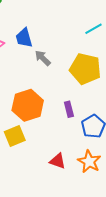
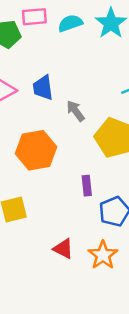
gray arrow: (43, 58) -> (76, 111), moved
orange hexagon: (28, 105) -> (36, 150), moved

